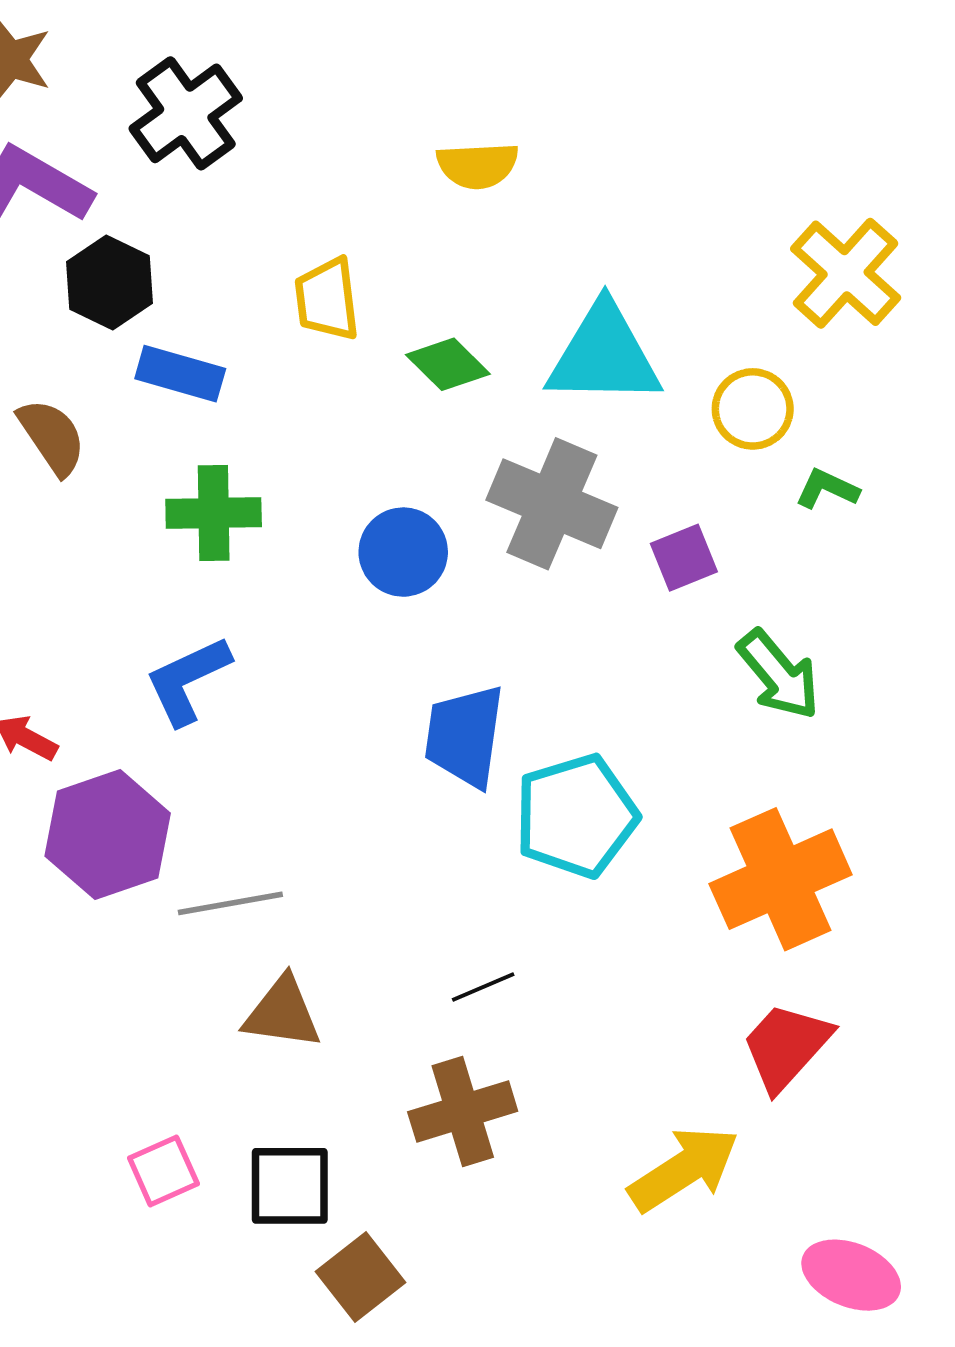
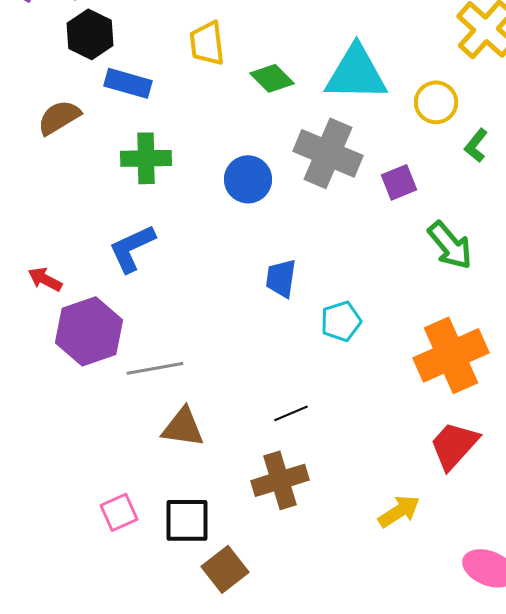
brown semicircle: (52, 437) -> (59, 117), turned -87
green L-shape: (827, 489) -> (476, 145), turned -76
blue trapezoid: (465, 736) -> (281, 278), size x0.7
cyan pentagon: (576, 816) -> (341, 321), size x0.6
yellow arrow: (684, 1169) -> (399, 511), size x0.7

